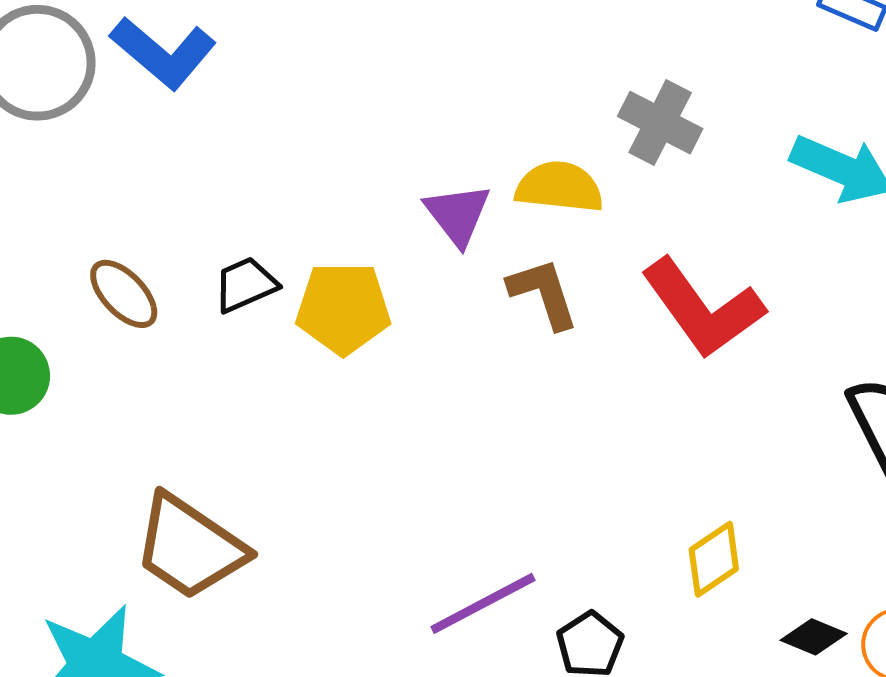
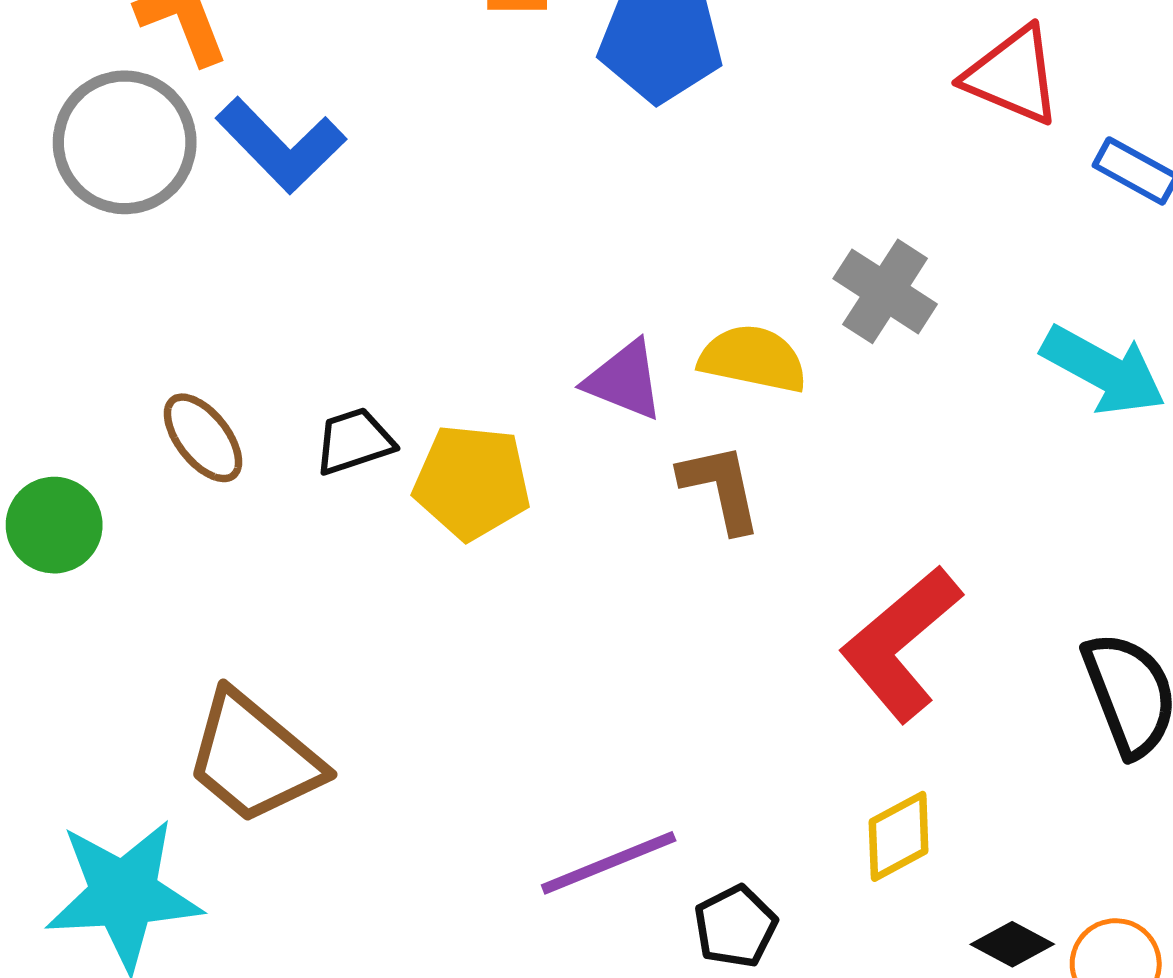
purple triangle: (458, 214) -> (624, 380), turned -36
red L-shape: (703, 308) -> (901, 644), moved, turned 80

